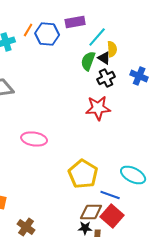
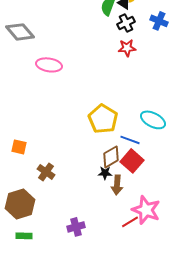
red star: (98, 108) -> (127, 48), moved, size x0.7
pink ellipse: (34, 139) -> (49, 65), moved
brown diamond: (91, 212) -> (111, 157), turned -30

